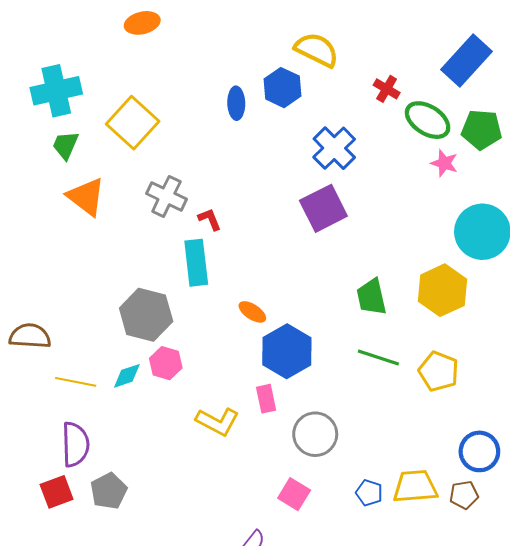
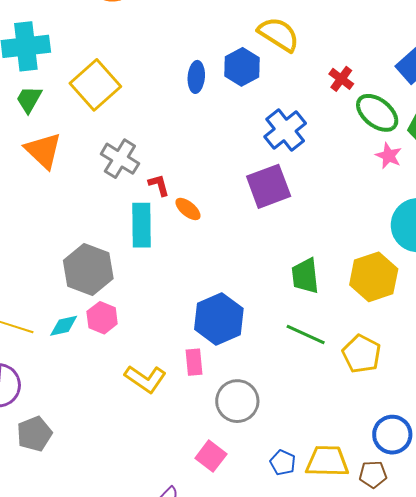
orange ellipse: (252, 312) -> (188, 209), moved

